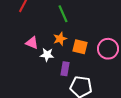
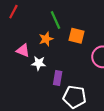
orange star: (60, 39) -> (46, 39), moved
orange square: (80, 47) -> (77, 36), moved

